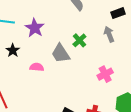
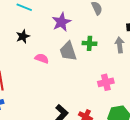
purple star: (35, 28) -> (61, 22), moved
green cross: (79, 40) -> (90, 43), turned 32

